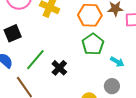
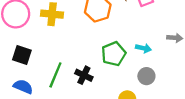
black square: (13, 33) -> (22, 55), turned -30
green pentagon: (93, 44) -> (114, 54), moved, turned 30

